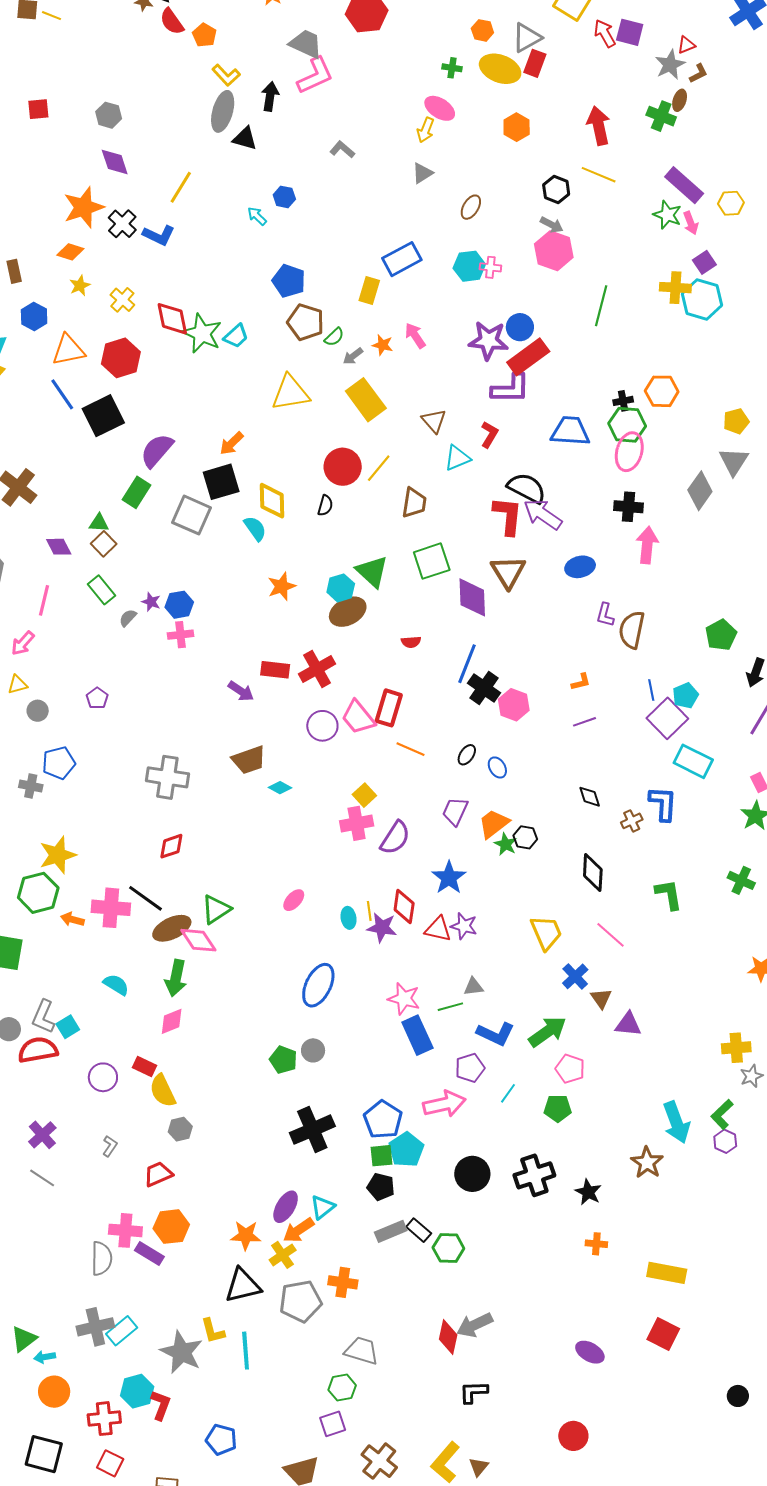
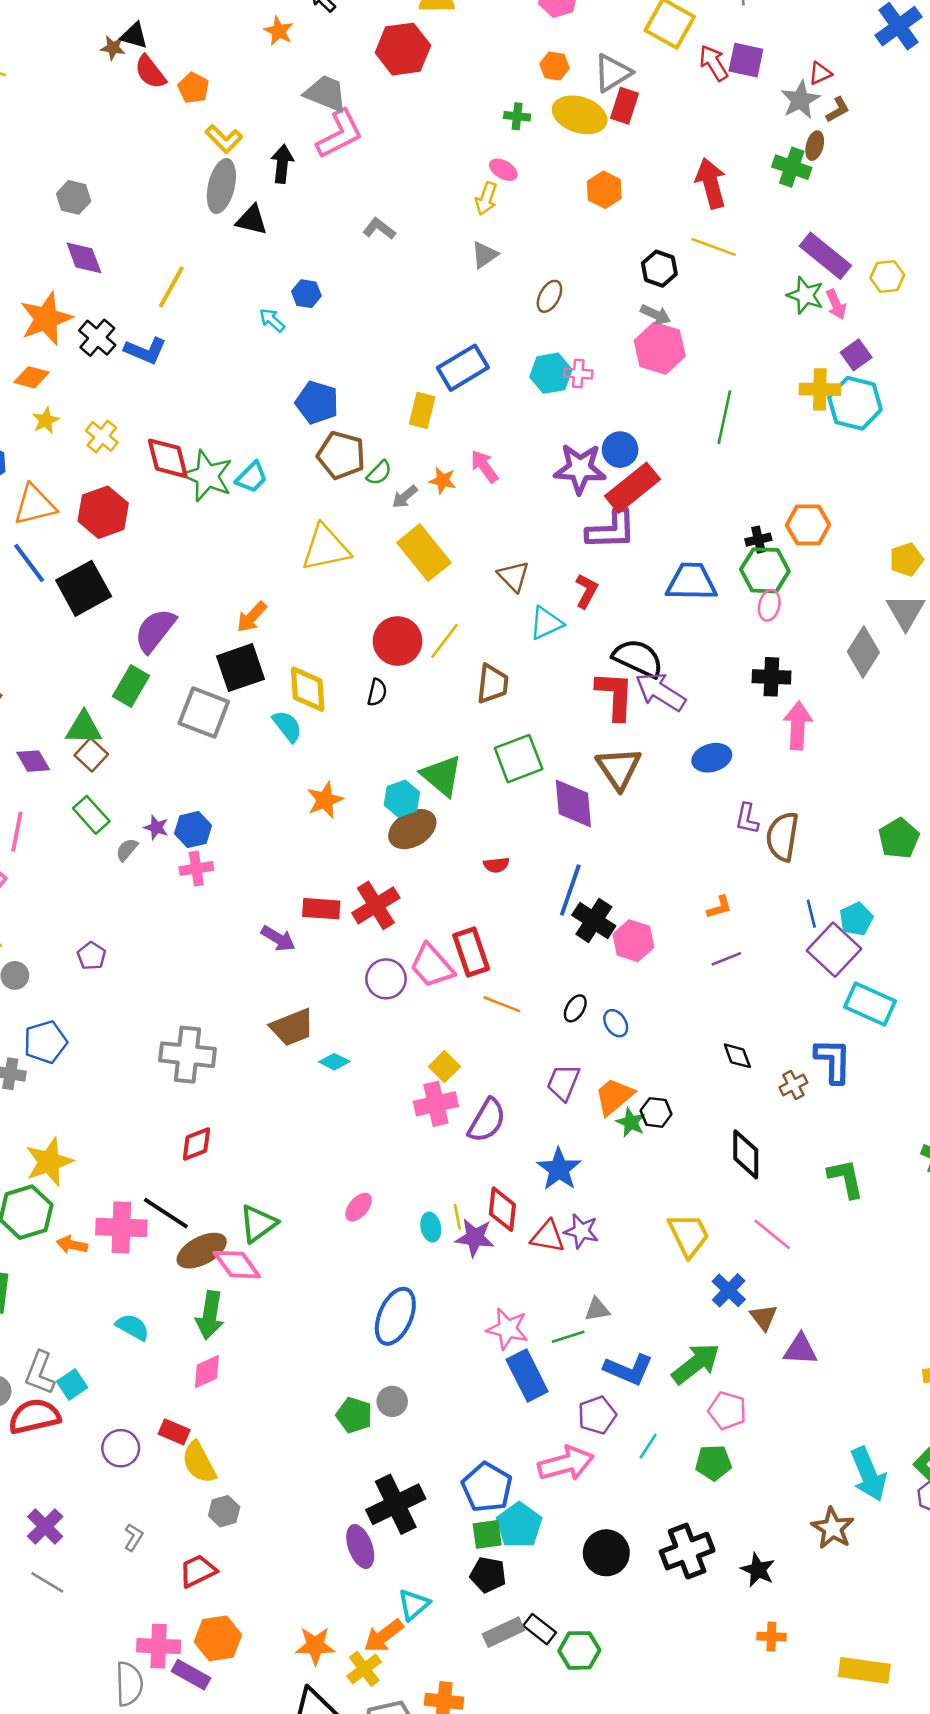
pink ellipse: (440, 108) -> (503, 170), size x0.7
pink ellipse: (629, 452) -> (769, 605), size x0.6
green triangle: (99, 523) -> (84, 728), size x1.4
red rectangle: (389, 708) -> (471, 952), turned -33
purple ellipse: (286, 1207) -> (360, 1546), moved, turned -48

